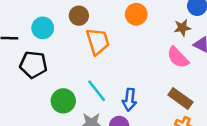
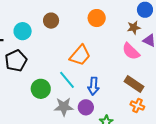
orange trapezoid: (98, 41) -> (80, 55), moved, turned 60
black pentagon: (33, 65) -> (16, 61), turned -30

